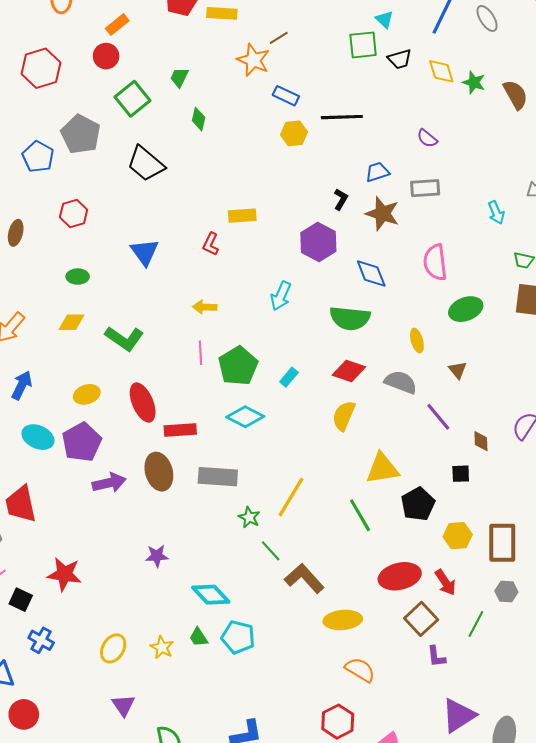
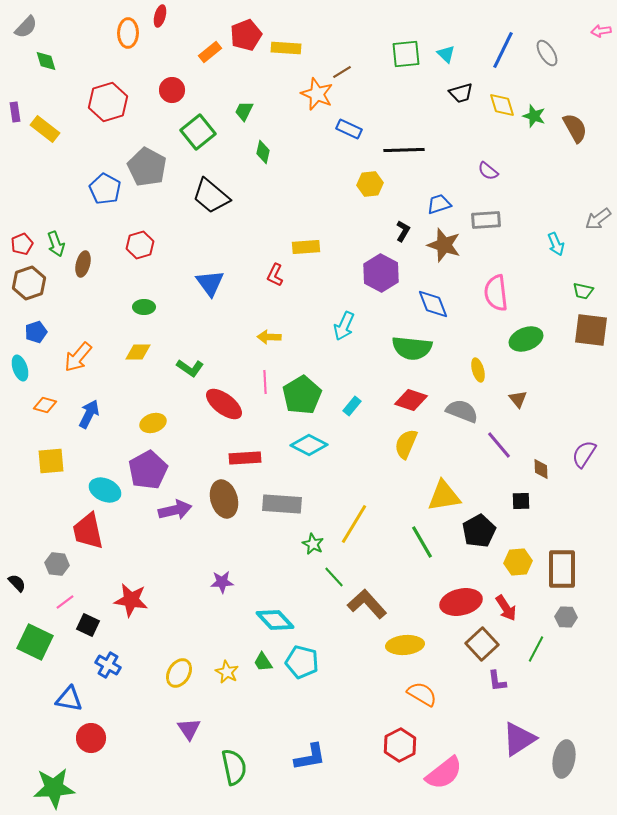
orange rectangle: (117, 25) -> (210, 52), moved
green square: (363, 45) -> (406, 54), moved
yellow hexagon: (294, 133) -> (370, 184), moved
green L-shape: (124, 339) -> (190, 368), size x0.7
red ellipse: (143, 403) -> (224, 404), moved, turned -30
cyan ellipse: (38, 437) -> (105, 490), moved

